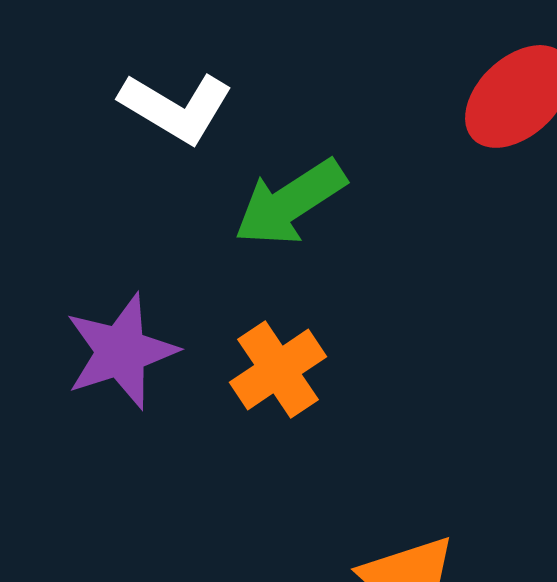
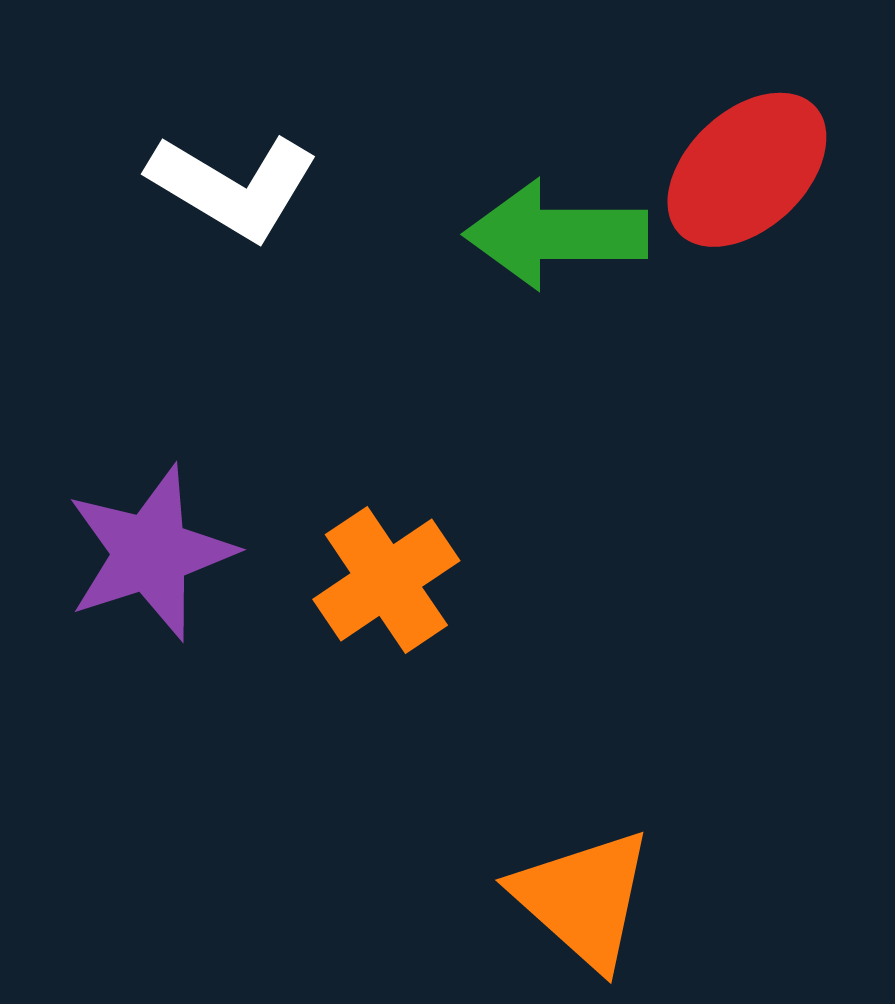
green arrow: (290, 202) -> (556, 234), moved, turned 33

